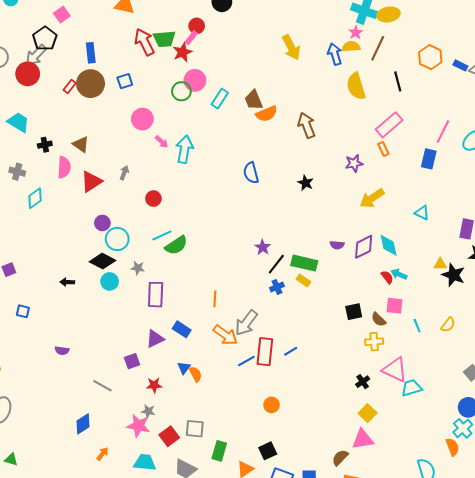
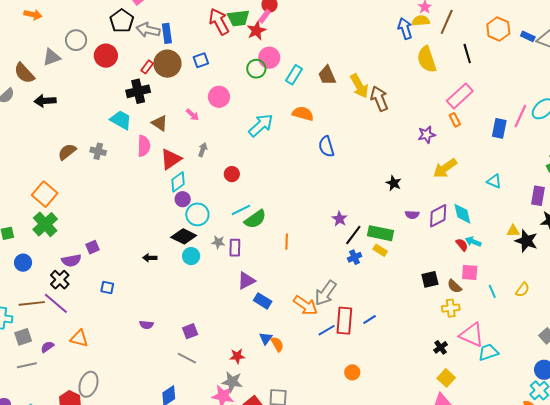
yellow arrow: (291, 47) -> (359, 86), moved
gray arrow: (36, 55) -> (148, 30), moved, turned 60
orange semicircle: (267, 114) -> (303, 114), moved, turned -140
cyan trapezoid: (18, 122) -> (121, 120), moved
pink line: (443, 132) -> (520, 116), moved
pink arrow: (162, 142) -> (192, 115), moved
black cross: (45, 145) -> (138, 91), moved, size x1.6
cyan arrow: (184, 149) -> (261, 125), turned 40
black star: (306, 183) -> (394, 183), moved
cyan diamond: (35, 198) -> (178, 182), moved
purple rectangle: (156, 295) -> (235, 248), moved, size x0.7
orange line: (215, 299) -> (287, 242), moved
purple triangle: (155, 339) -> (246, 281), moved
purple square: (132, 361) -> (190, 331), moved
gray star: (148, 411) -> (232, 382), size x1.5

